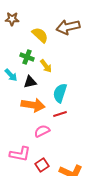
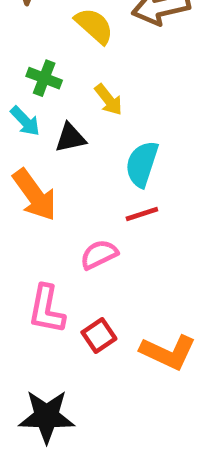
green cross: (27, 57) -> (44, 78), moved
orange arrow: (33, 105) -> (35, 195), moved, turned 45
pink L-shape: (20, 154) -> (47, 309), turned 90

